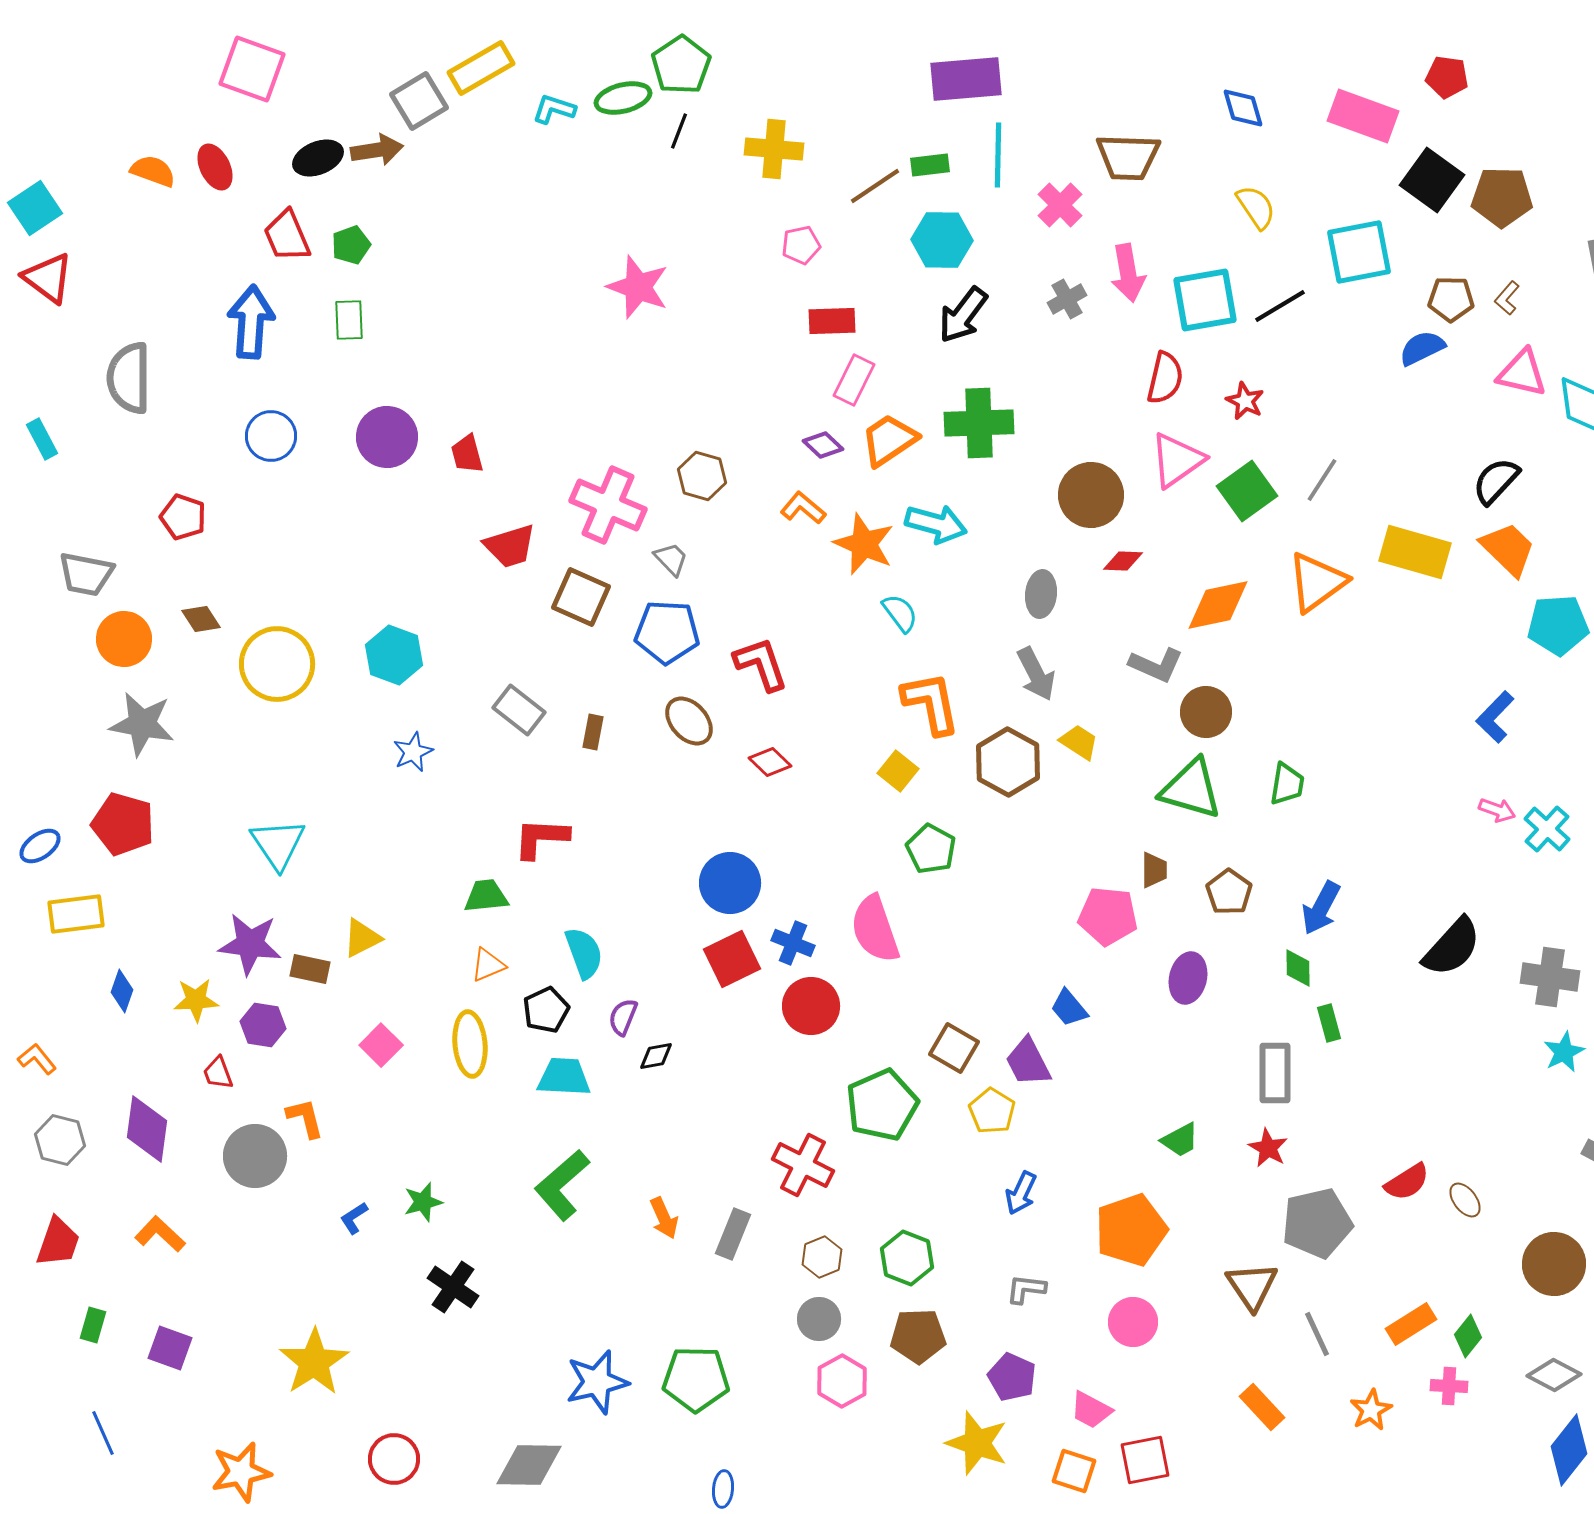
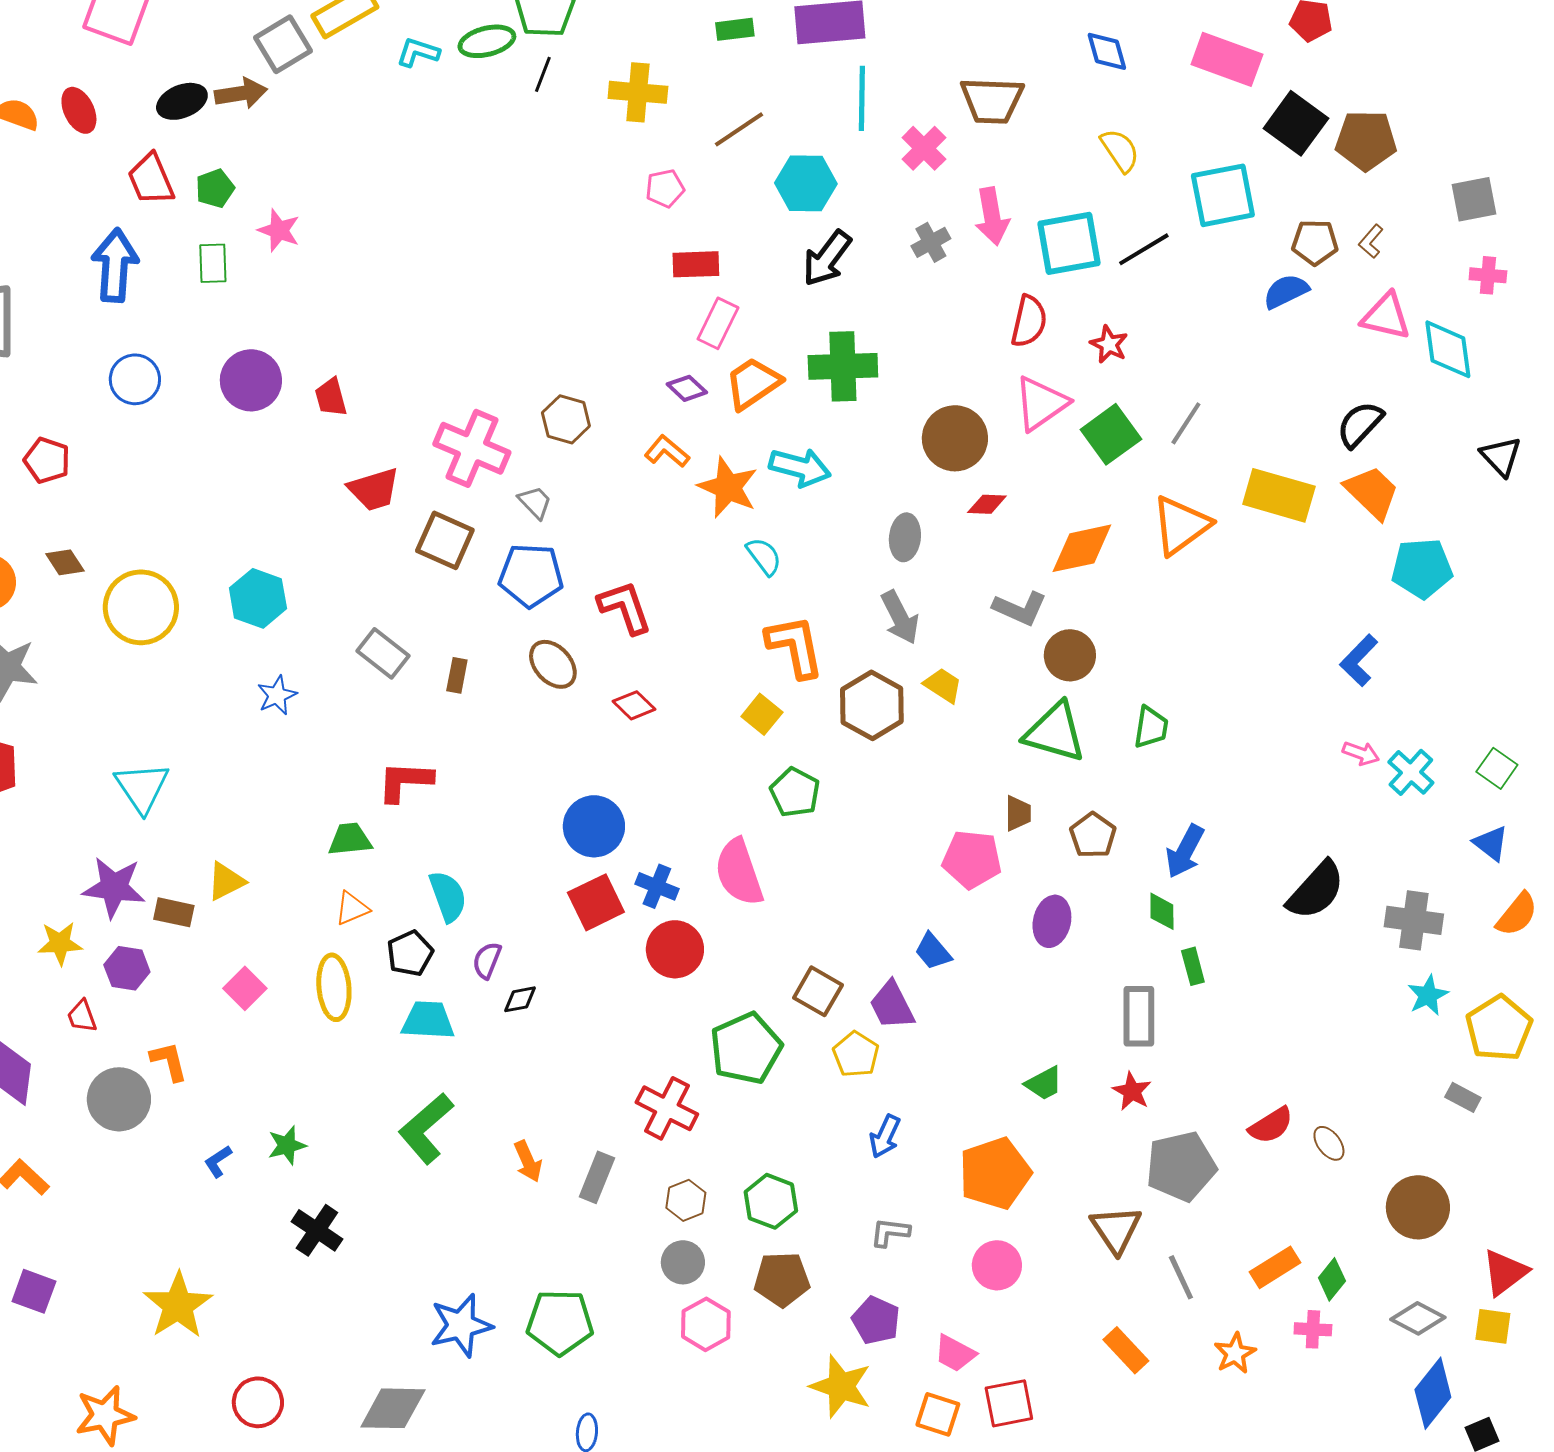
green rectangle: (930, 165) -> (735, 29), moved
pink star: (638, 287) -> (279, 230), moved, size x0.7

